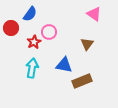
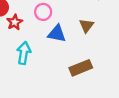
red star: (34, 42) -> (15, 22), moved
blue triangle: (64, 65) -> (57, 34), moved

